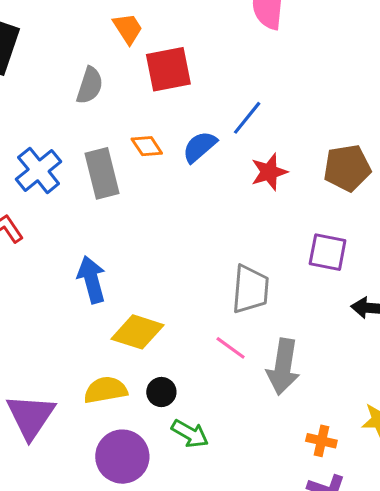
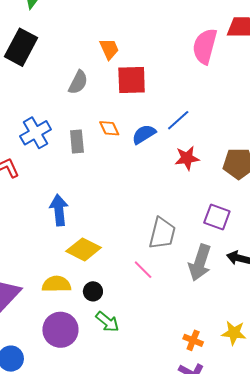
gray rectangle: (102, 173) -> (77, 141), size x0.7
gray arrow: (283, 367) -> (200, 263), moved

